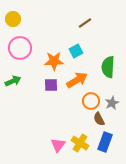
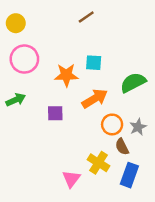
brown line: (85, 23) -> (86, 17), moved
cyan square: (76, 51) -> (94, 63), turned 32
green semicircle: (108, 67) -> (133, 82), turned 60
purple square: (51, 85) -> (55, 113), moved
yellow cross: (80, 143) -> (98, 163), moved

